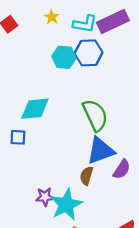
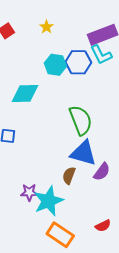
cyan L-shape: (85, 24) -> (101, 55), moved, turned 50
cyan diamond: (35, 109) -> (25, 93), moved
blue triangle: (101, 151) -> (83, 153), turned 32

